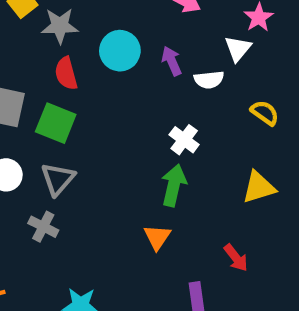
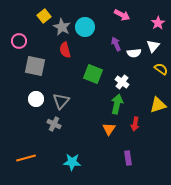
gray star: (60, 26) -> (62, 27), turned 30
white triangle: (238, 49) -> (153, 46), moved
cyan circle: (120, 51) -> (85, 27), moved
green square: (56, 123) -> (93, 74), moved
red arrow: (236, 258) -> (135, 124), moved, turned 48

